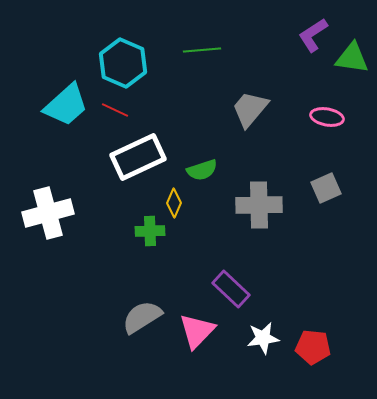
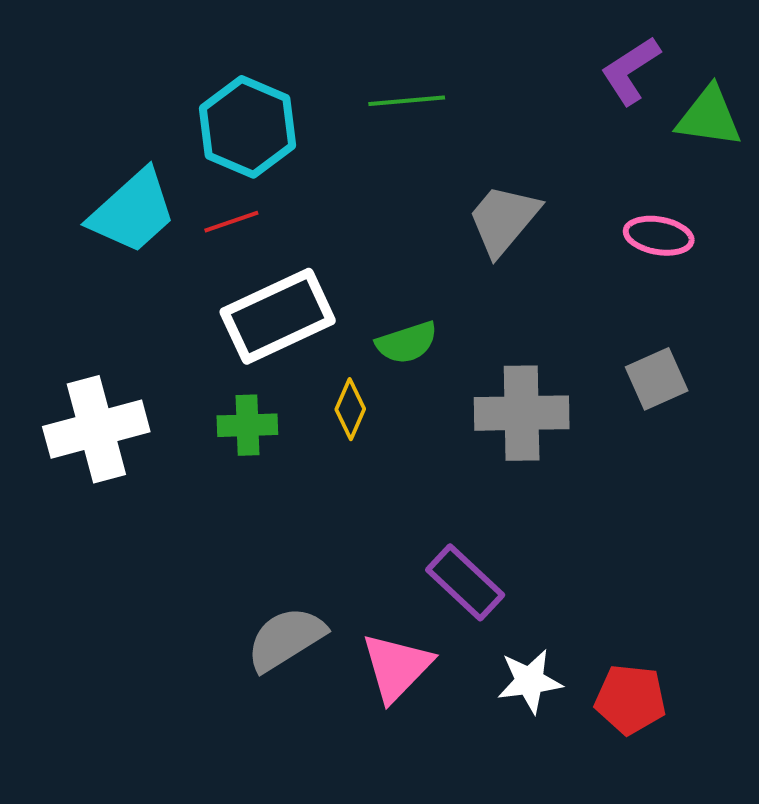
red line: (115, 110) -> (231, 222), turned -44
green cross: (150, 231) -> (247, 425), moved

